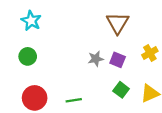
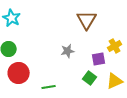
purple square: (118, 60) -> (99, 59), moved, turned -32
red circle: (35, 98) -> (19, 73), moved

